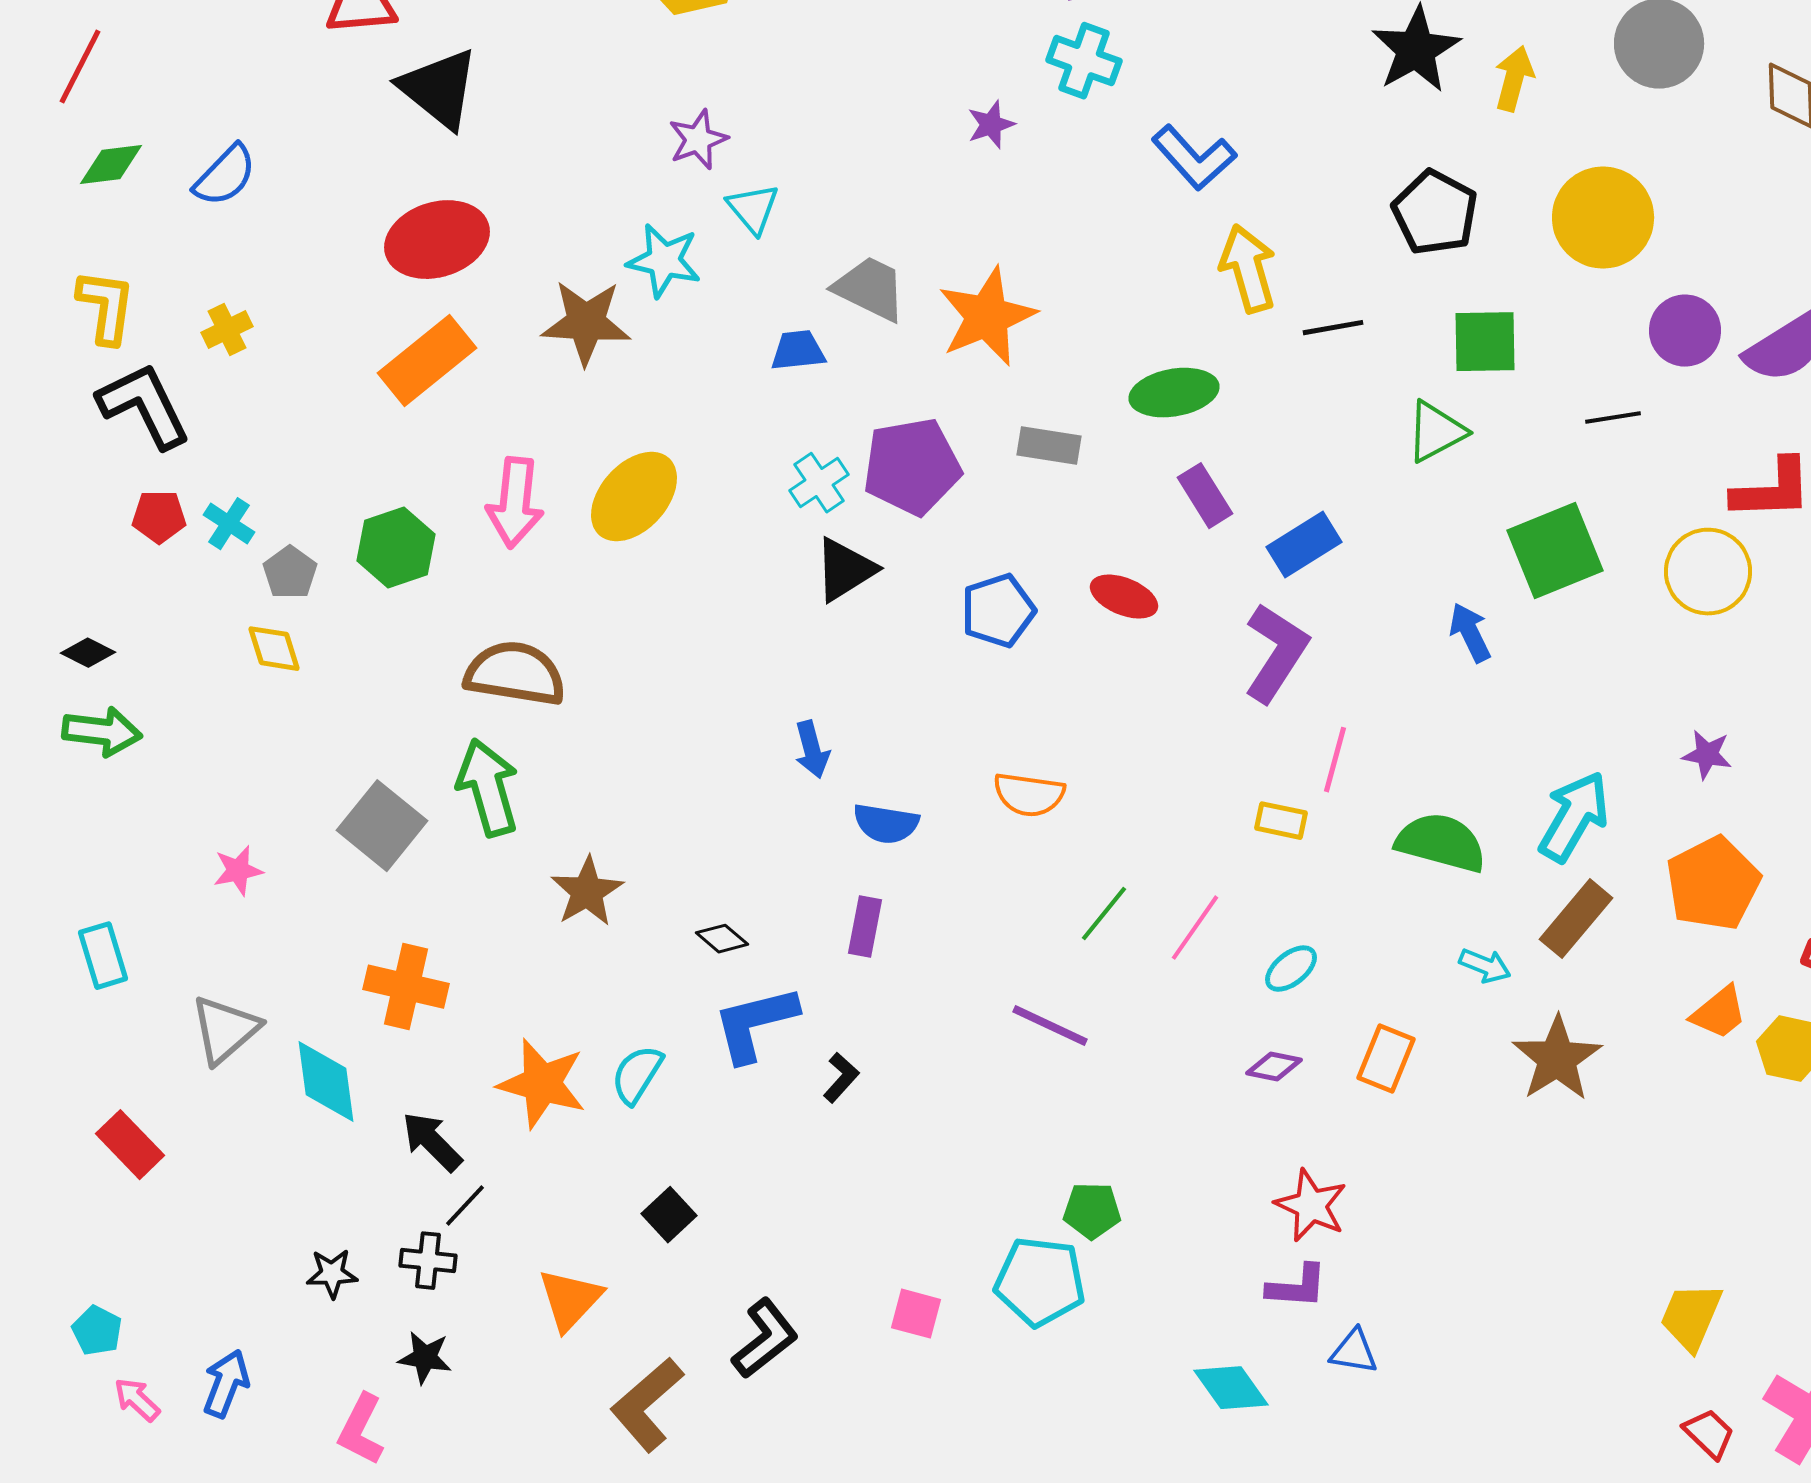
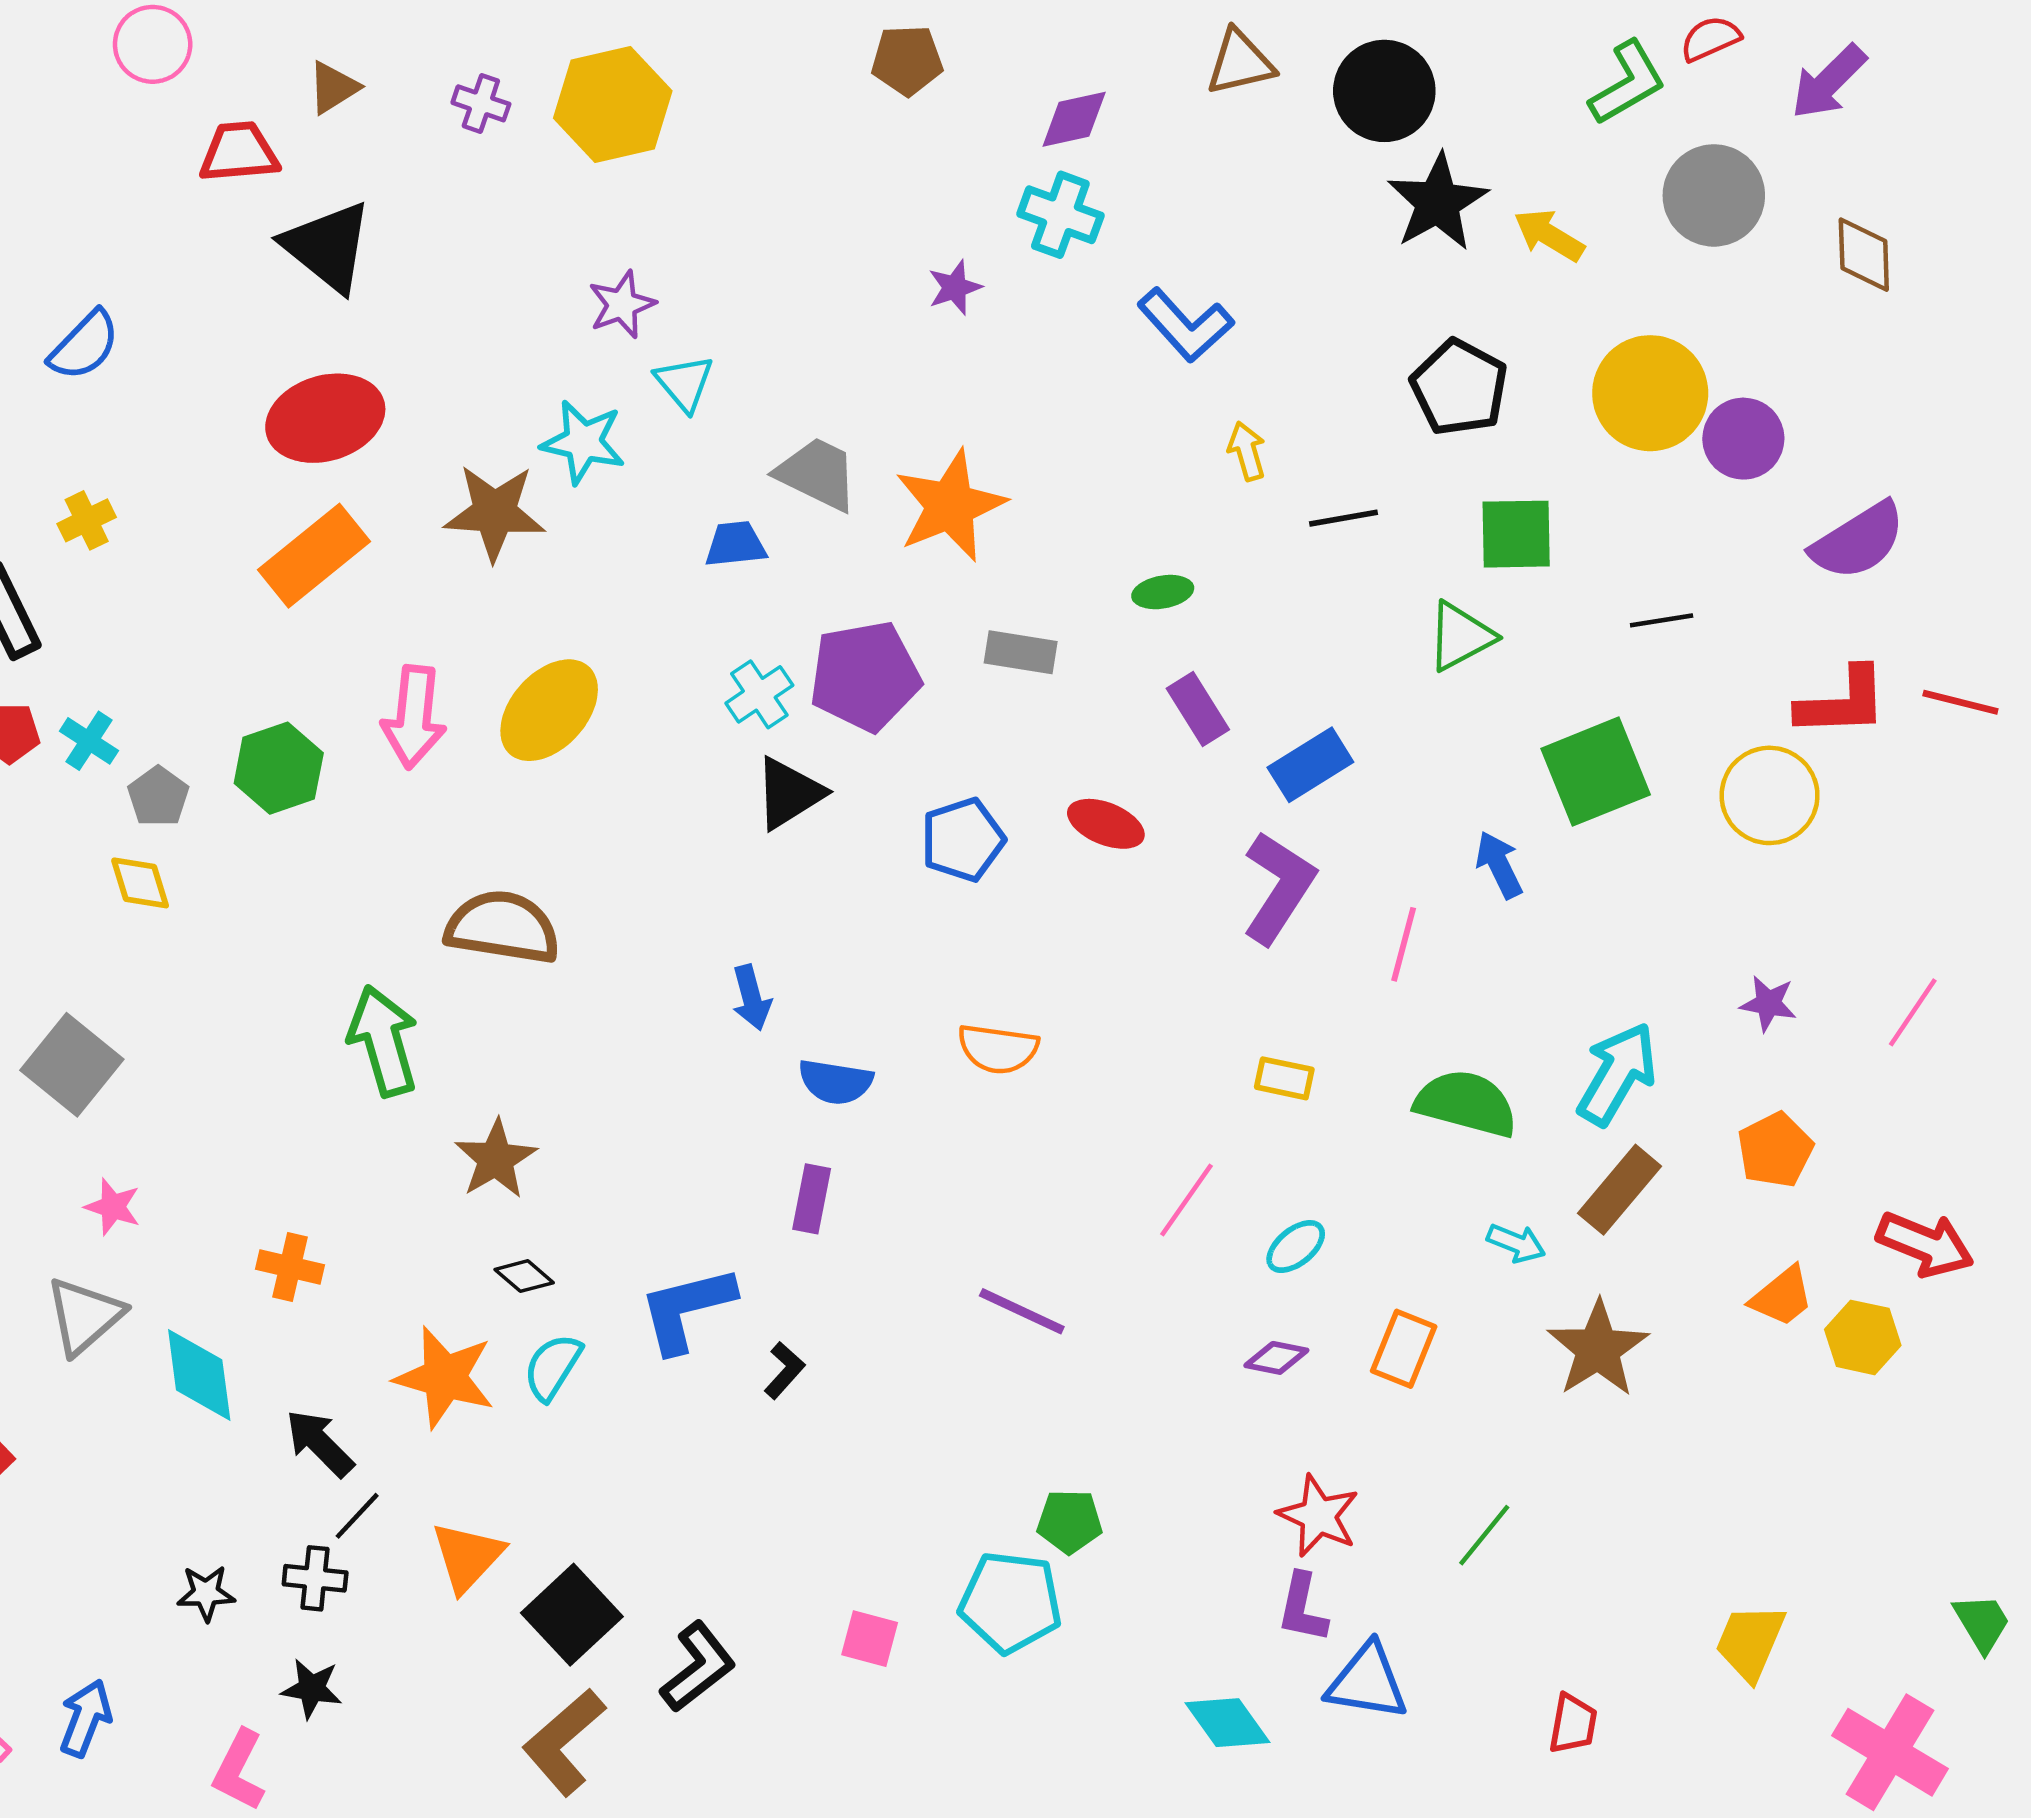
yellow arrow: (1514, 79) -> (1549, 235), turned -74
yellow arrow: (1248, 269) -> (1247, 451), size x0.6
purple circle: (1685, 331) -> (1743, 439), moved
green ellipse: (1174, 393) -> (1163, 592), size x0.6
brown semicircle: (515, 674) -> (503, 927), moved
pink line: (1335, 760) -> (1404, 944), moved
gray square: (382, 826) -> (72, 1065), moved
pink star: (238, 871) -> (113, 1207), moved, turned 30
orange pentagon: (1713, 884) -> (1775, 1150), size x0.7
green line: (1104, 914) -> (1484, 1535), moved
black diamond: (722, 939) -> (524, 1276), moved
orange cross: (406, 987) -> (290, 1267), size x0.7
black square: (669, 1215) -> (572, 1615), moved, size x1.6
purple L-shape: (1297, 1287) -> (1302, 1608), turned 98
orange triangle: (570, 1300) -> (467, 1557), moved
blue triangle: (1354, 1352) -> (1367, 1682), size x1.5
red trapezoid: (1709, 1434) -> (1573, 1724), moved, turned 56

